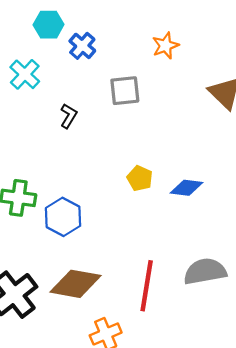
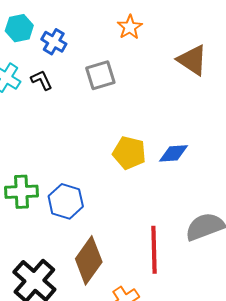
black L-shape: (69, 116) -> (42, 80), moved, turned -45
yellow pentagon: (140, 178) -> (129, 153), size x1.4
brown diamond: (76, 284) -> (89, 260), turned -54

